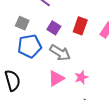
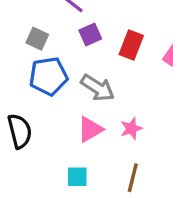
purple square: (54, 28) -> (90, 34), moved, turned 32

